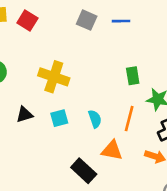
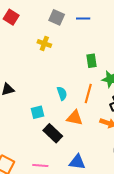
yellow cross: (54, 77) -> (44, 43), moved, size x0.6
cyan square: (59, 118) -> (37, 112), moved

